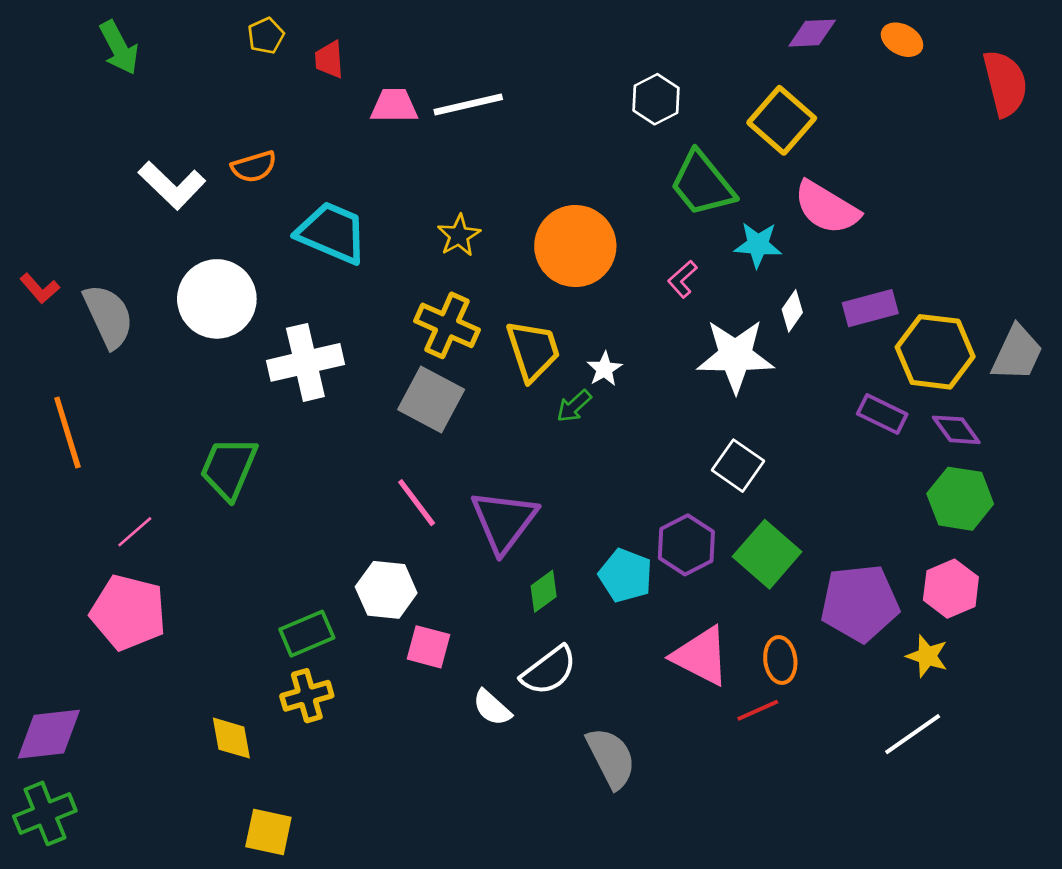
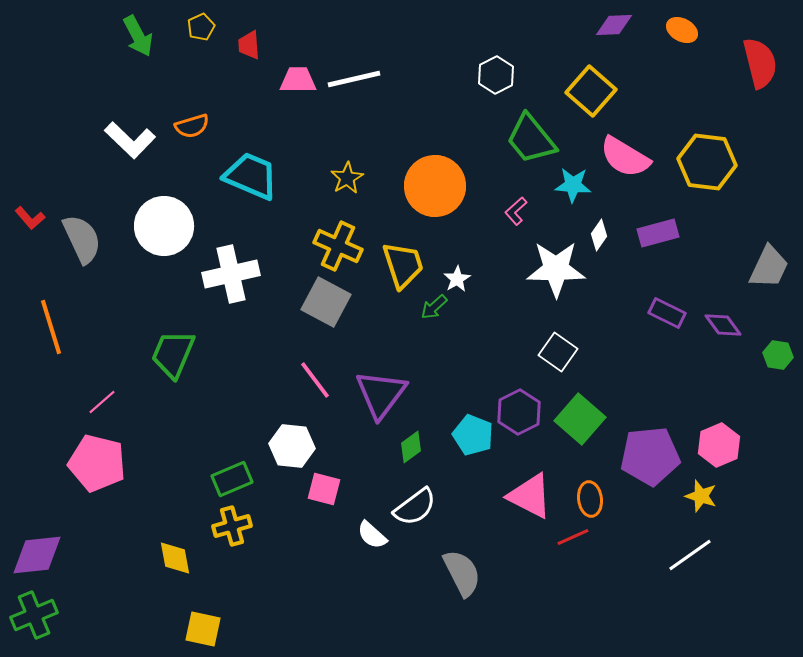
green arrow: (119, 48) -> (138, 36), moved
yellow hexagon: (935, 352) -> (707, 162), moved
green hexagon: (960, 499) -> (778, 355), moved, size x0.6

